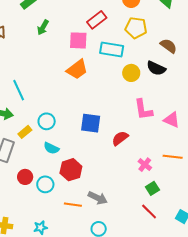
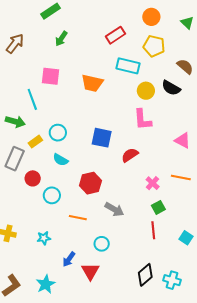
pink square: (78, 40) -> (50, 76), moved
orange trapezoid: (77, 69) -> (92, 83), turned 45
pink L-shape: (143, 110) -> (143, 120), moved
red hexagon: (71, 170) -> (90, 183), moved
red circle: (25, 177) -> (33, 178), moved
gray arrow: (98, 198) -> (114, 209), moved
red line: (149, 211) -> (153, 230), turned 36

